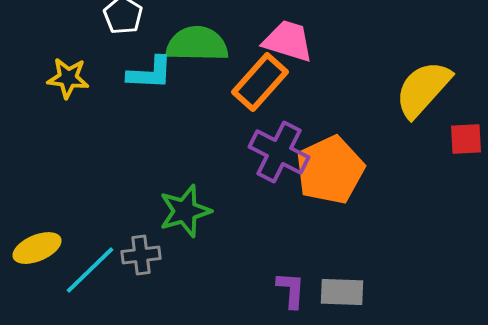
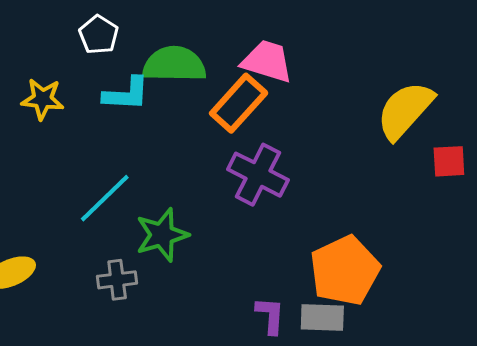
orange pentagon: (330, 170) -> (345, 271), moved
cyan line: (90, 270) -> (105, 198), moved

